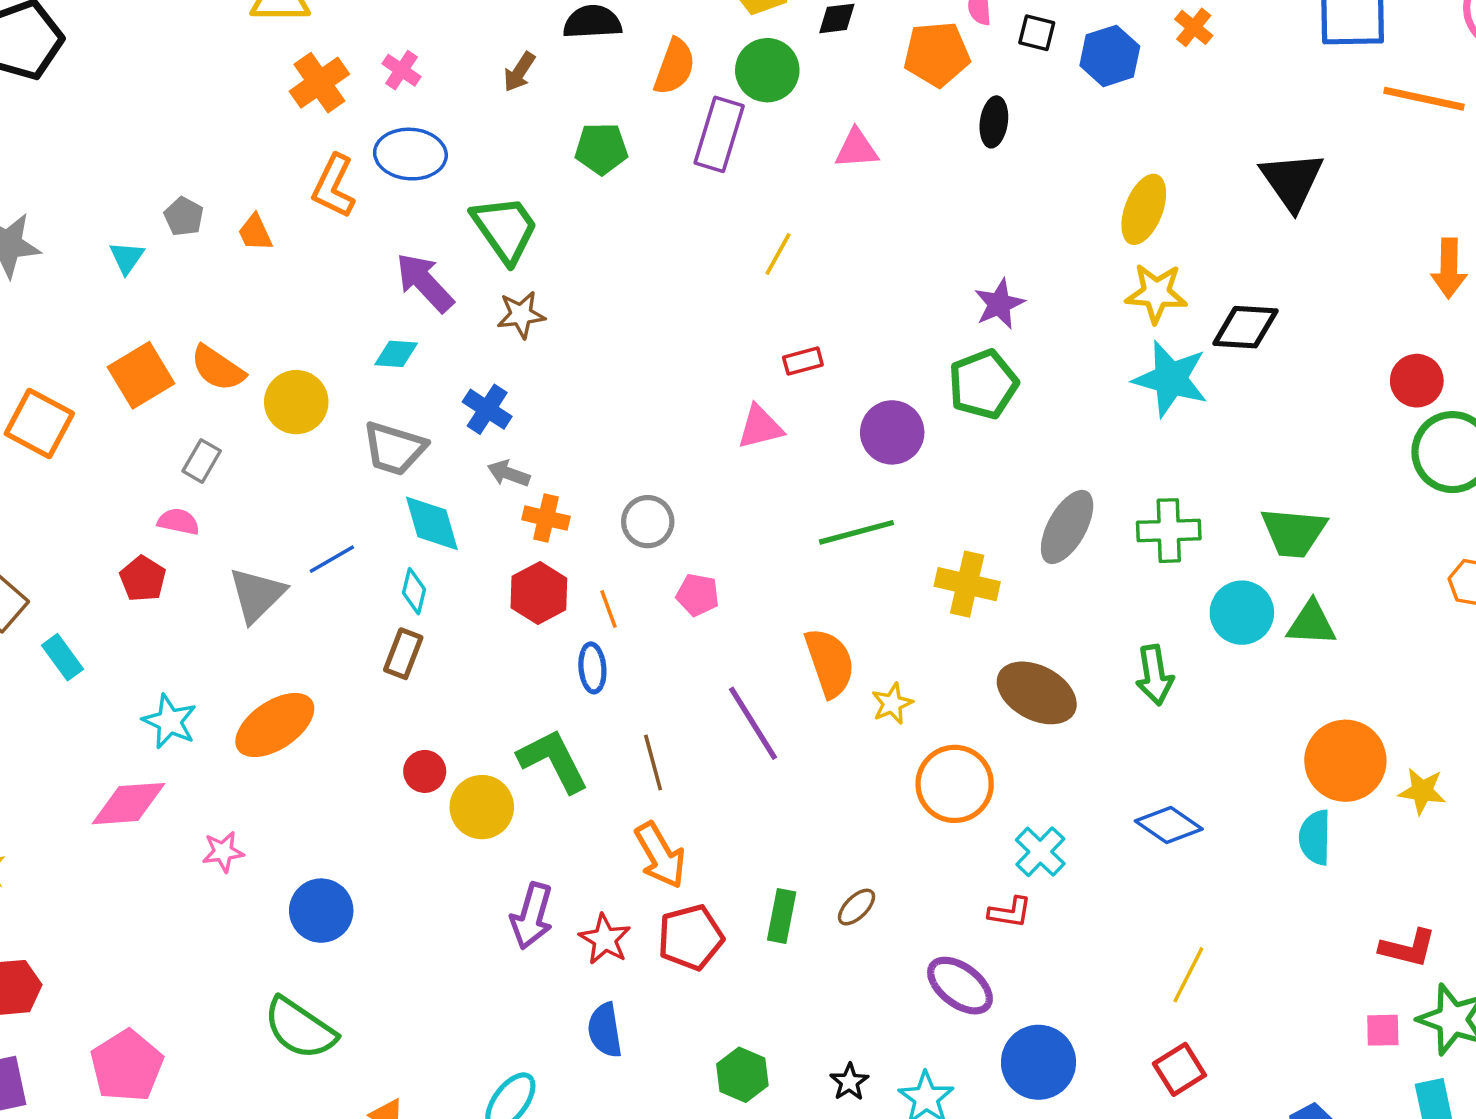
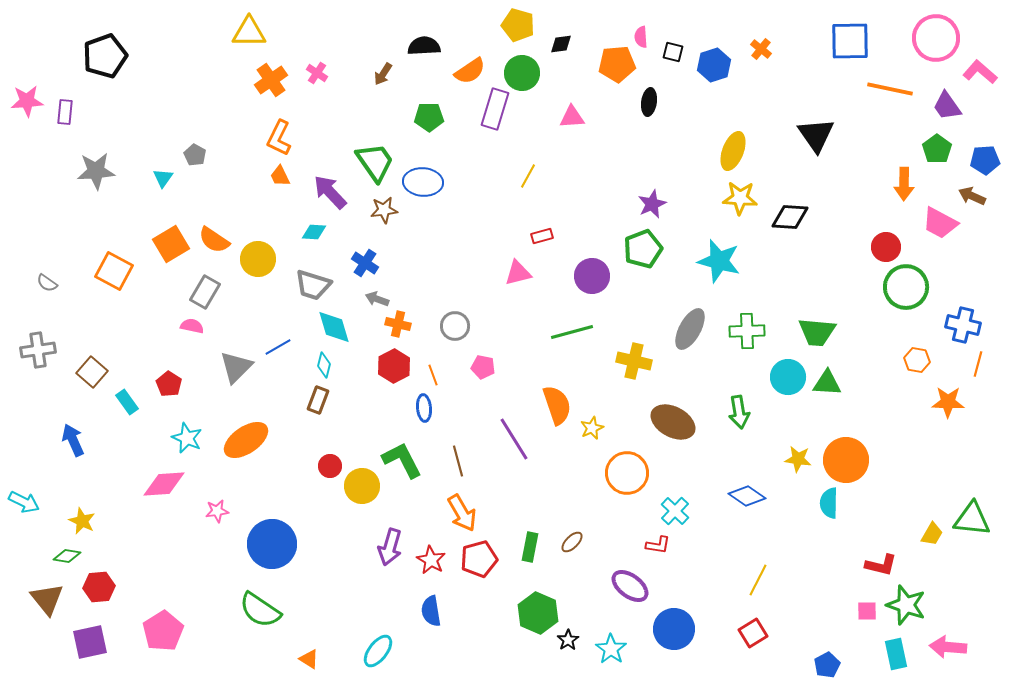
orange semicircle: (674, 67) -> (470, 71), turned 36
blue ellipse: (410, 154) -> (423, 182), moved
orange trapezoid: (255, 233) -> (280, 176), moved
cyan star: (1171, 379) -> (719, 261), moved
gray rectangle: (202, 461) -> (205, 292), size x1.4
red pentagon: (143, 579) -> (169, 384), moved
yellow star: (1422, 791) -> (798, 459), moved
blue circle: (321, 911) -> (272, 544), size x1.4
green hexagon: (742, 1075) -> (538, 613), moved, size x1.4

